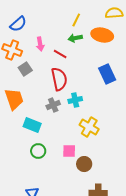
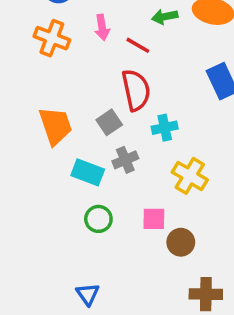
gray square: (25, 69) -> (109, 122), moved
gray cross: (53, 105) -> (125, 160), moved

